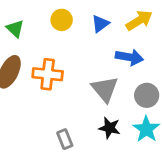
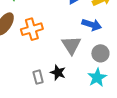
orange cross: (48, 74) -> (32, 29), turned -30
black star: (110, 128) -> (58, 73), moved

